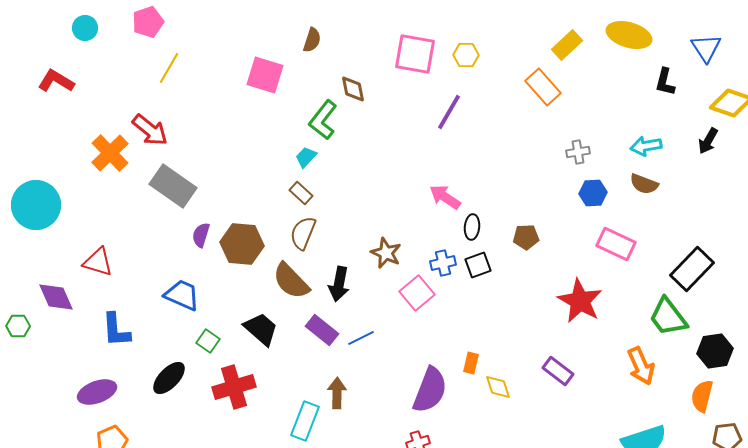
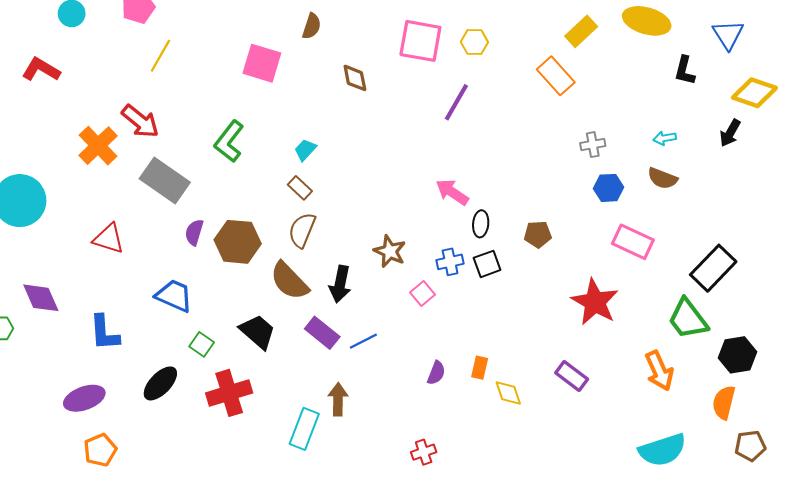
green L-shape: (323, 120) -> (229, 141), moved
cyan arrow: (646, 146) -> (665, 138), size x0.7
red triangle: (98, 262) -> (109, 239), moved
pink square: (417, 293) -> (423, 294), size x0.7
purple semicircle: (430, 390) -> (436, 373), moved, size x0.5

